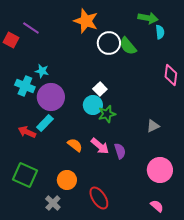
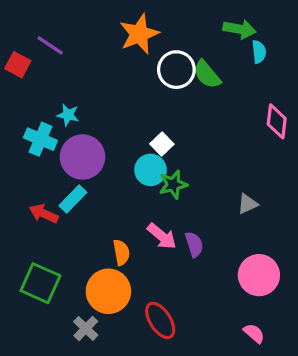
orange star: (86, 21) -> (139, 34), turned 30
orange semicircle: (75, 145) -> (121, 252), moved, turned 42
orange circle: (67, 180) -> (108, 291), size x1.4

